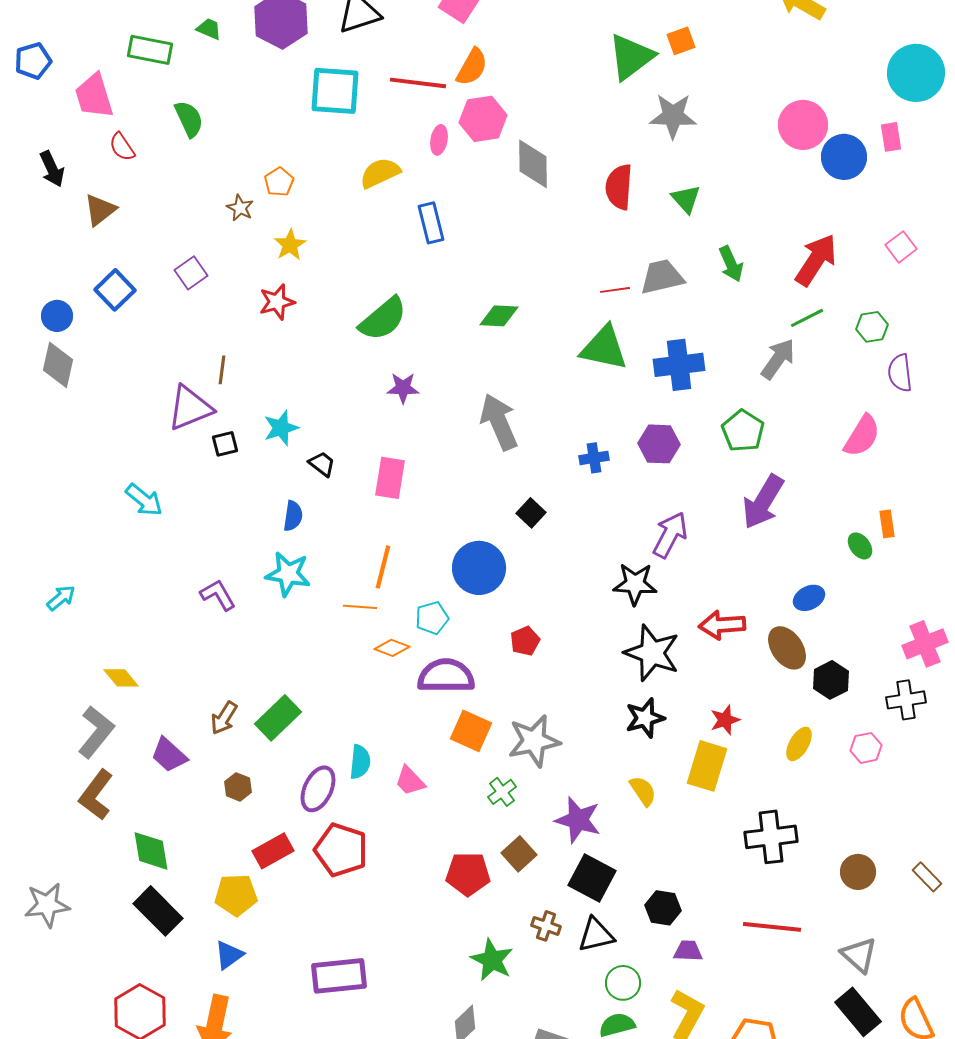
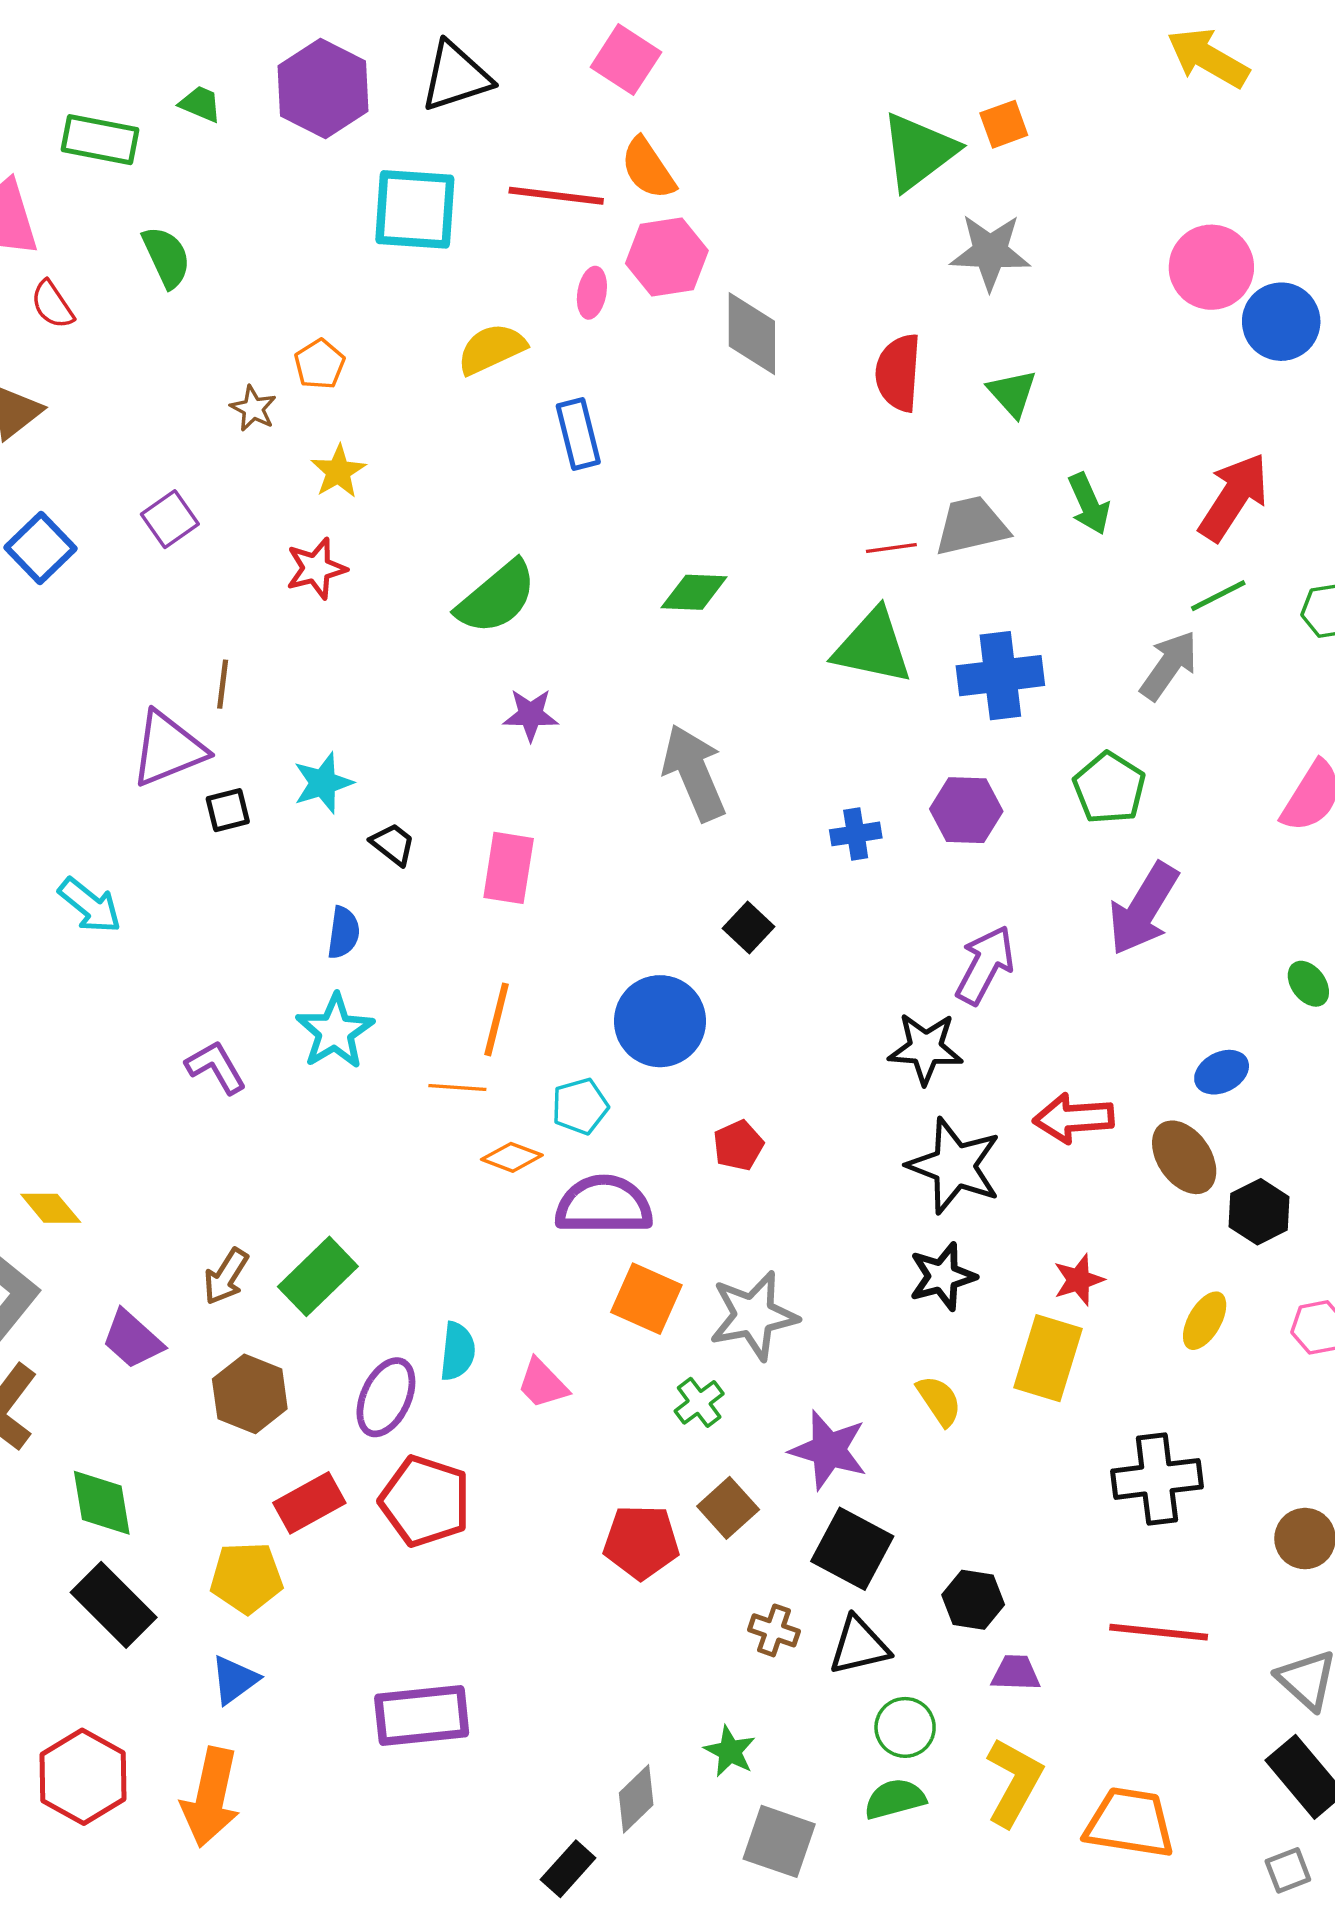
orange semicircle: (472, 67) -> (648, 168), turned 117
cyan star: (288, 574) -> (335, 1031), turned 30
brown hexagon: (238, 787) -> (250, 1394), size x1.6
green star: (492, 960) -> (730, 1751), moved, size x0.7

